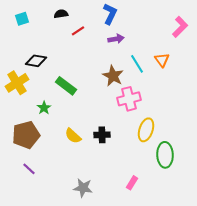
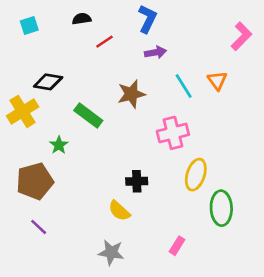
brown star: (113, 76) -> (131, 94), moved, turned 30
yellow semicircle: (73, 136) -> (119, 211), moved

